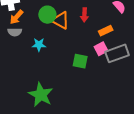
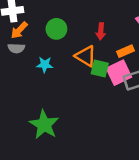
orange triangle: (61, 20) -> (86, 56), moved
pink square: (101, 49) -> (119, 73), size x1.5
green square: (80, 61) -> (100, 69), moved

